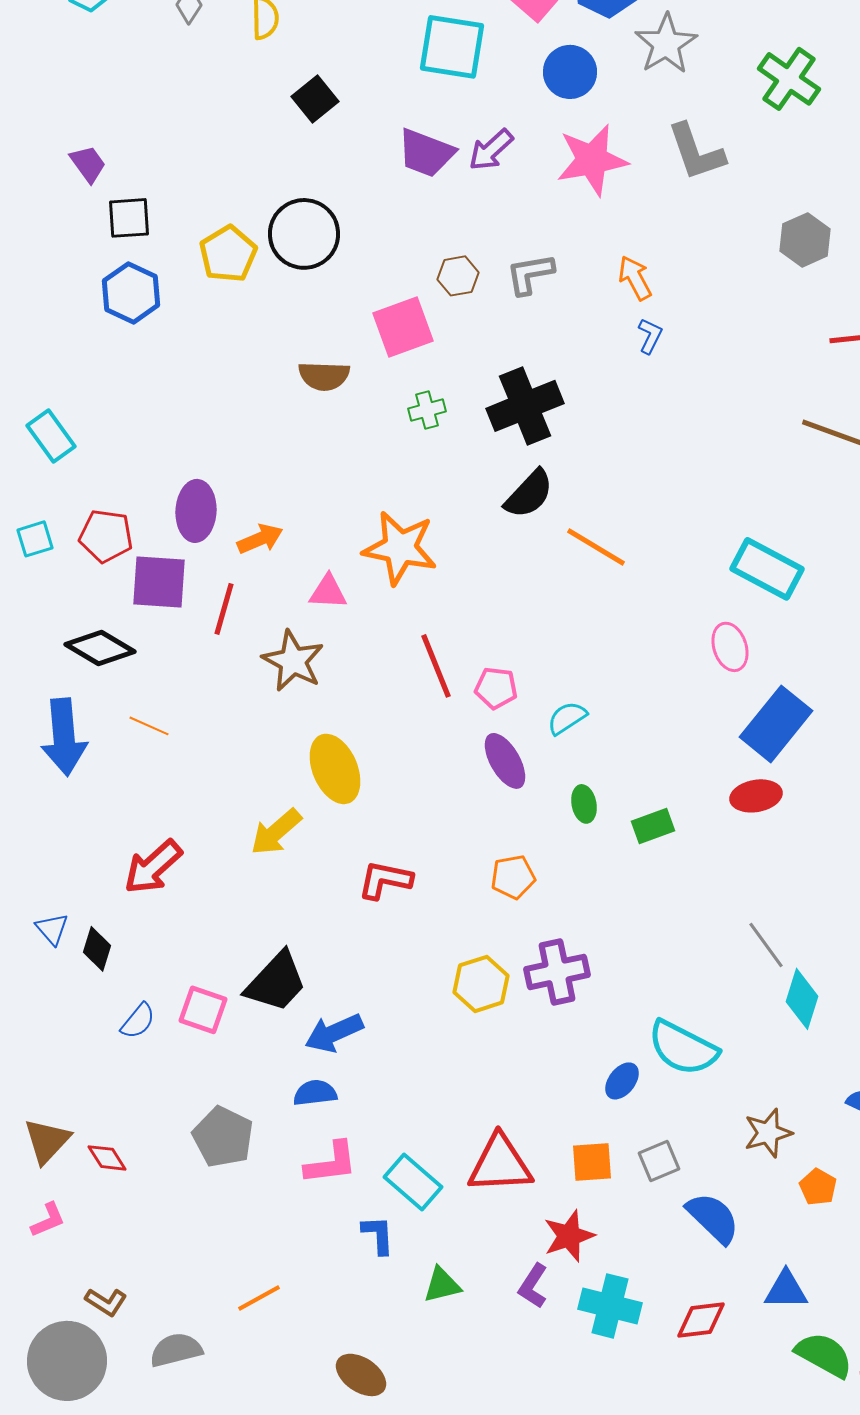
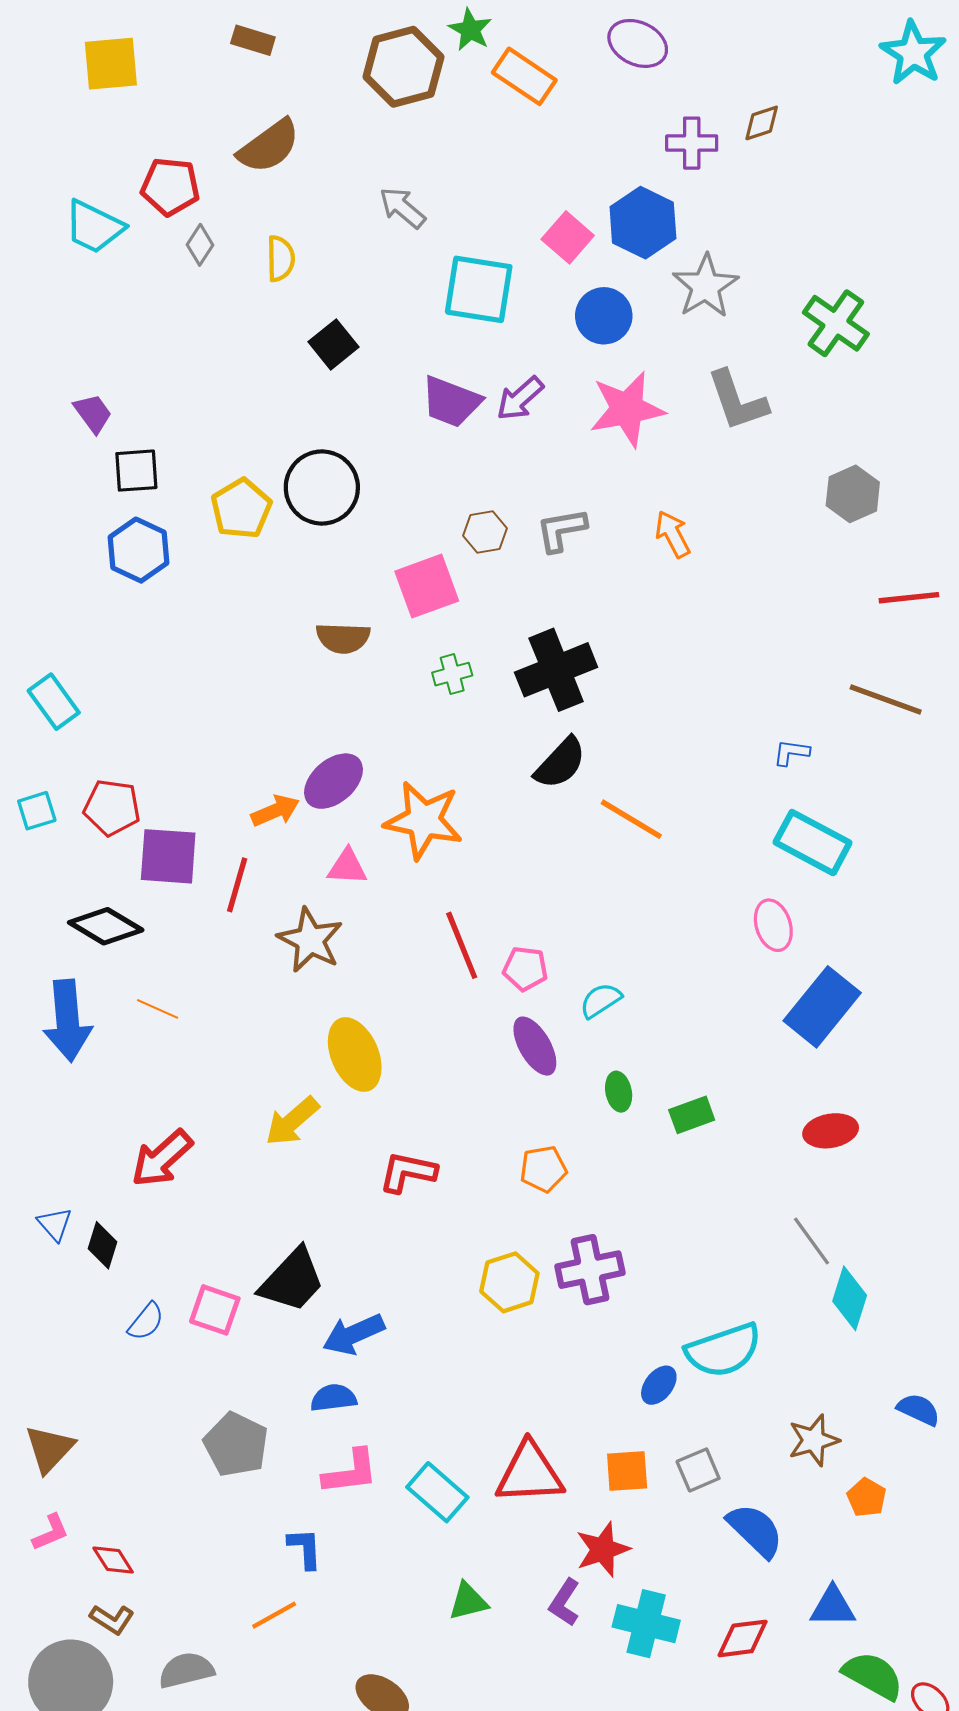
blue L-shape: (650, 336) -> (791, 752), moved, turned -108
purple ellipse: (196, 511) -> (334, 781), moved, turned 46
red ellipse: (756, 796) -> (831, 1131), moved
cyan semicircle: (683, 1048) -> (724, 1350), turned -46
red diamond: (107, 1158) -> (113, 1560), moved
blue L-shape: (378, 1235) -> (305, 1548), moved

